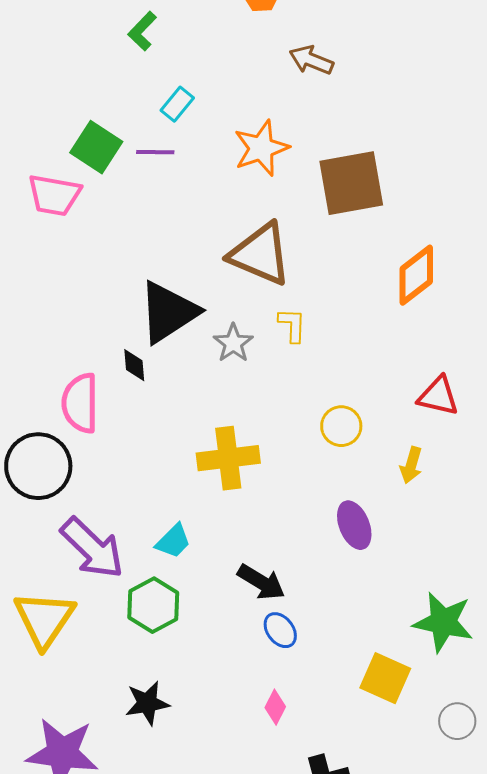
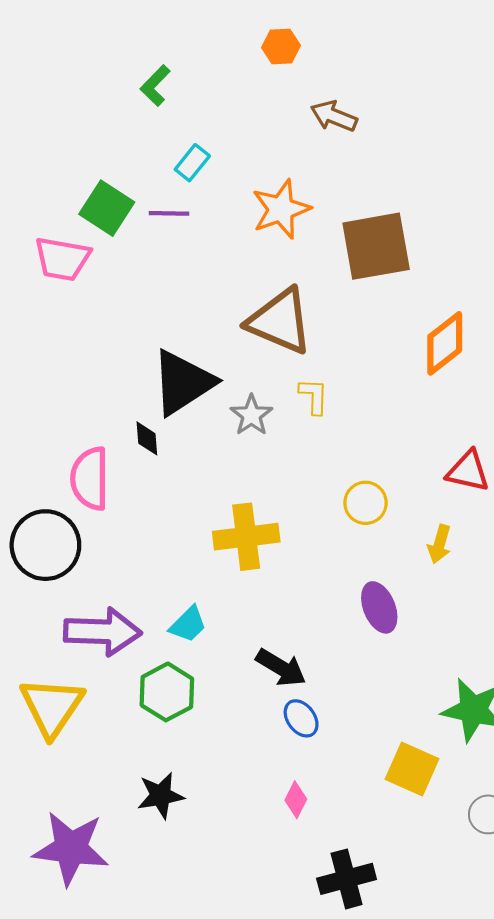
purple arrow: (92, 548) -> (102, 632), turned -42

